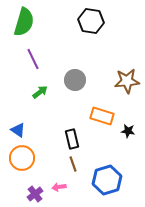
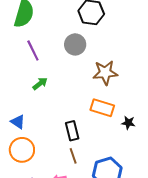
gray circle: (75, 80) -> (75, 44), moved
brown star: (127, 81) -> (105, 73), moved

